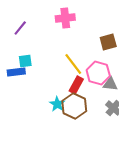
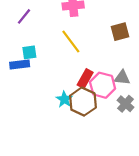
yellow line: (73, 64) -> (71, 42), moved
pink hexagon: (98, 73) -> (103, 85), moved

